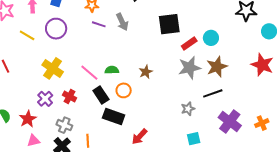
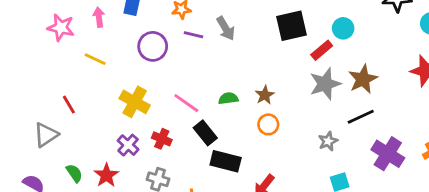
purple circle: (56, 29) -> (153, 46), moved
cyan circle: (211, 38) -> (343, 28), moved
green semicircle: (112, 70) -> (228, 98), moved
orange circle: (124, 90) -> (268, 124), moved

